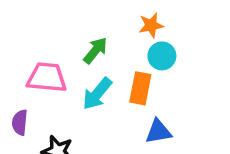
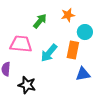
orange star: (151, 25) -> (68, 15), moved
green arrow: (95, 51) -> (40, 21), moved

